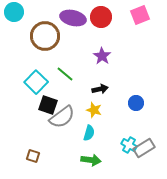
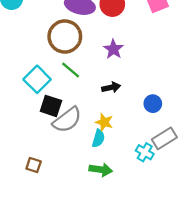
brown circle: (45, 36) -> (65, 36), moved
yellow star: (94, 110) -> (104, 122), moved
gray rectangle: (144, 148) -> (164, 138), moved

